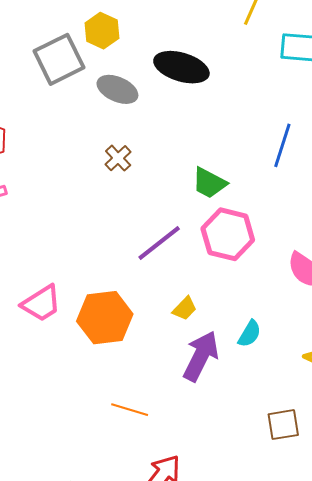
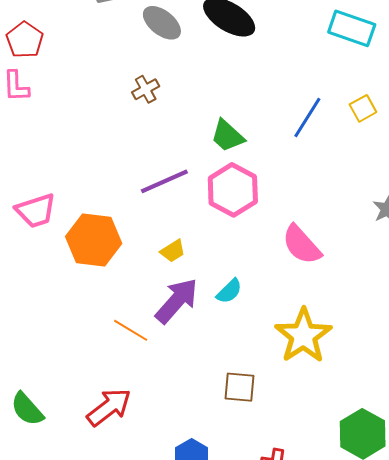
orange line: (130, 410) -> (131, 330), moved

